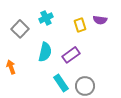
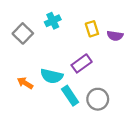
purple semicircle: (100, 20) -> (115, 36), moved
cyan semicircle: (45, 52) -> (52, 76), moved, turned 90
orange arrow: (11, 67) -> (25, 83), moved, turned -40

